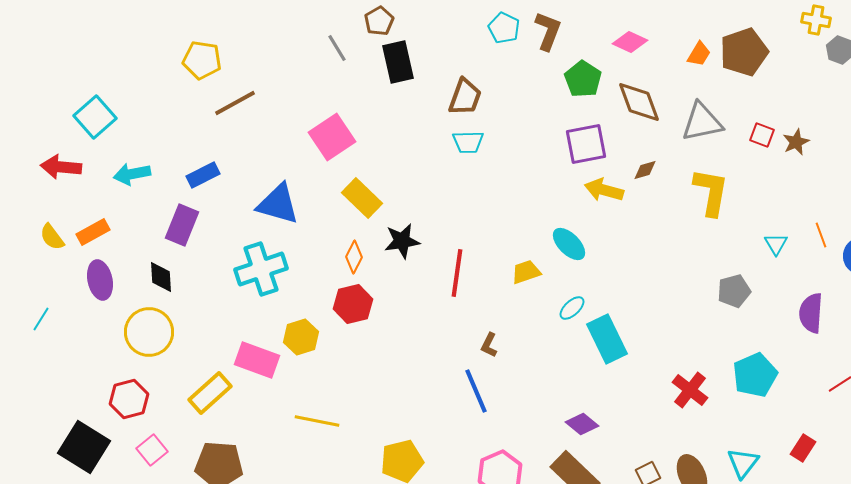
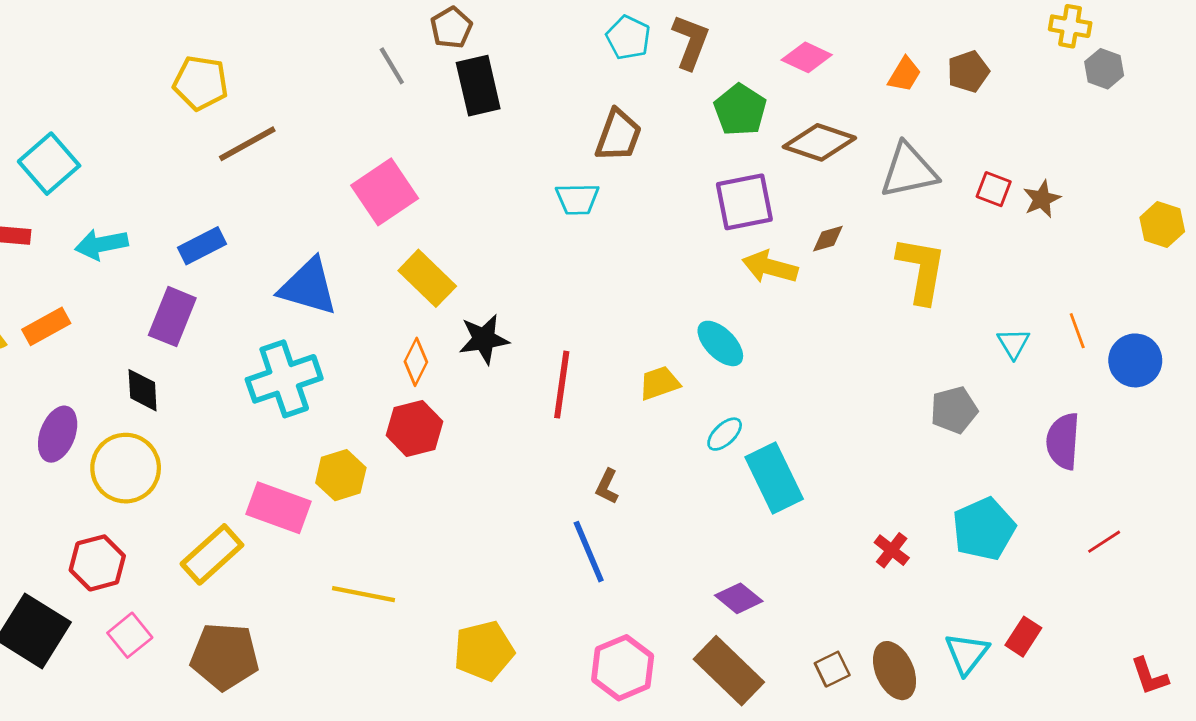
brown pentagon: (744, 52) -> (968, 72), size x0.6
brown trapezoid: (465, 97) -> (618, 135), moved
brown diamond: (639, 102) -> (819, 142), turned -51
purple ellipse: (100, 280) -> (58, 434), moved, turned 33
red cross: (690, 390) -> (892, 550), size x0.7
red rectangle: (803, 448) -> (1023, 637), moved

